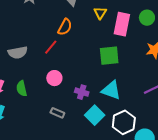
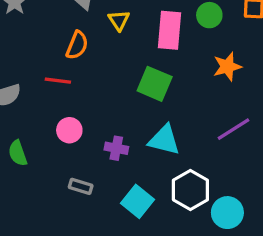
yellow triangle: (100, 13) -> (119, 20), moved
red line: (51, 47) -> (58, 81), turned 63
green square: (109, 56) -> (155, 84), turned 35
cyan square: (95, 115) -> (138, 201), moved

